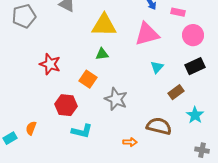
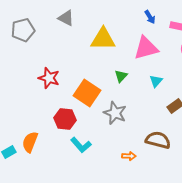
green triangle: (102, 54) -> (121, 76), moved, turned -40
orange square: (88, 79) -> (87, 93), size x1.5
orange semicircle: (31, 128) -> (30, 142), size x1.5
cyan L-shape: (82, 131) -> (81, 145), turned 35

